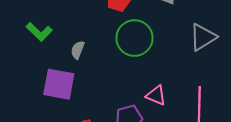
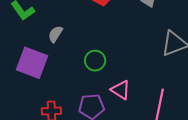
green circle: (134, 38) -> (95, 61), moved, size x0.6

